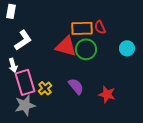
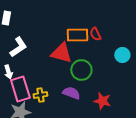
green circle: (86, 49) -> (81, 70), moved
purple semicircle: (76, 86) -> (71, 93), turned -30
yellow cross: (45, 88) -> (40, 95), turned 32

